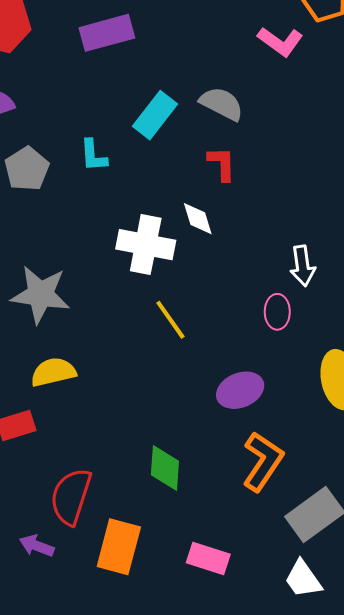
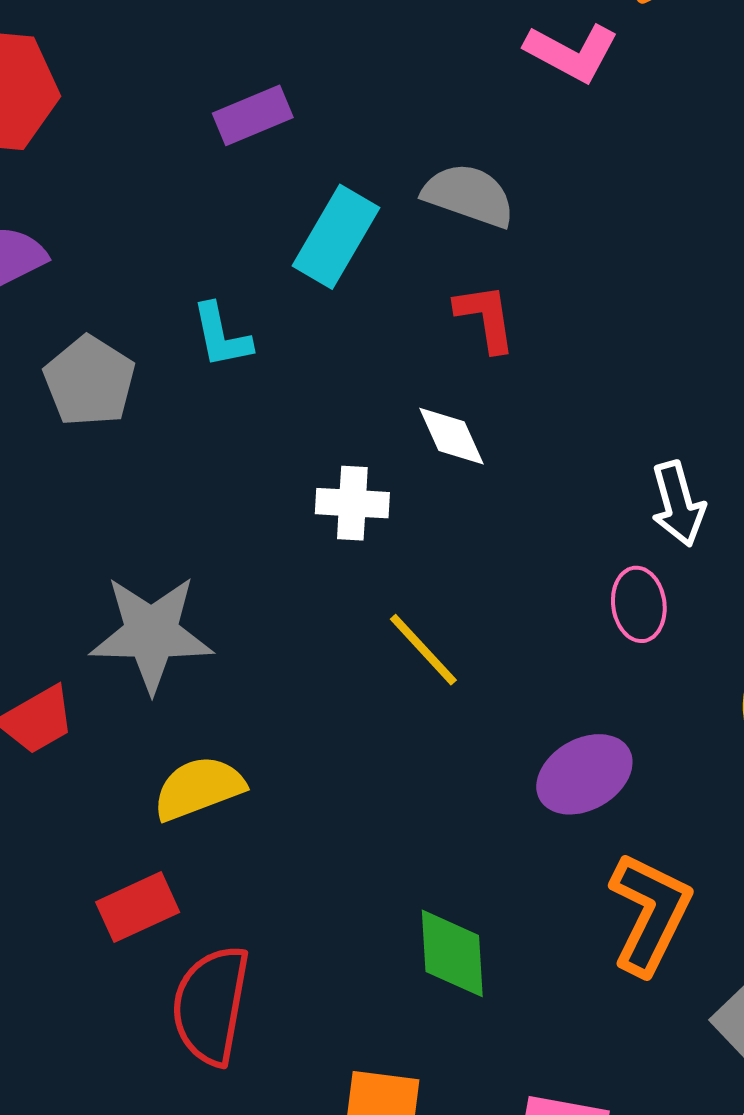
purple rectangle: (107, 33) -> (253, 115), moved, size x0.7
white cross: (146, 245) -> (352, 503), size x0.6
red semicircle: (71, 496) -> (211, 1005), moved

